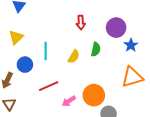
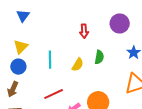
purple circle: (116, 28) -> (120, 23), moved
blue circle: (25, 65) -> (18, 67), moved

